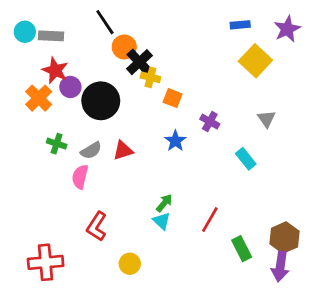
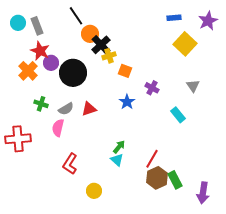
gray rectangle: (51, 36) -> (37, 26), turned 66
yellow cross: (150, 77) -> (109, 56), turned -32
brown hexagon: (284, 238) -> (157, 178), moved
red cross: (46, 262) -> (18, 139), moved

